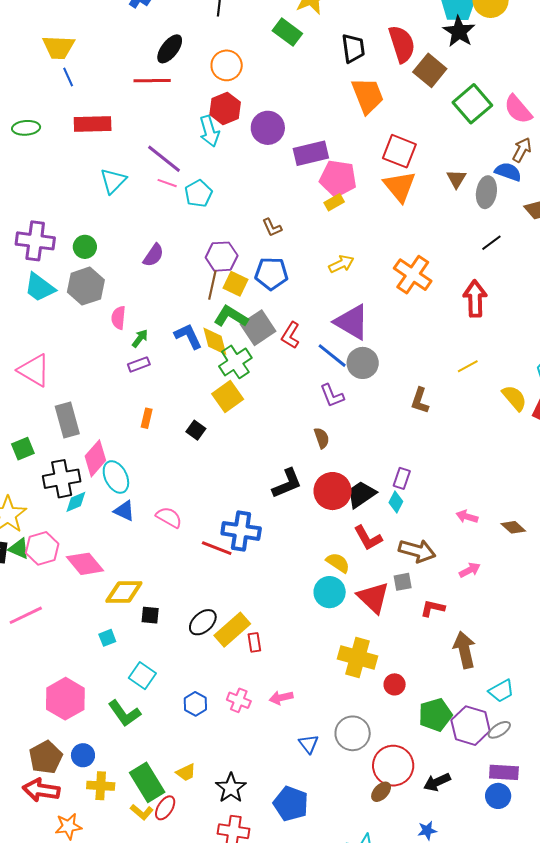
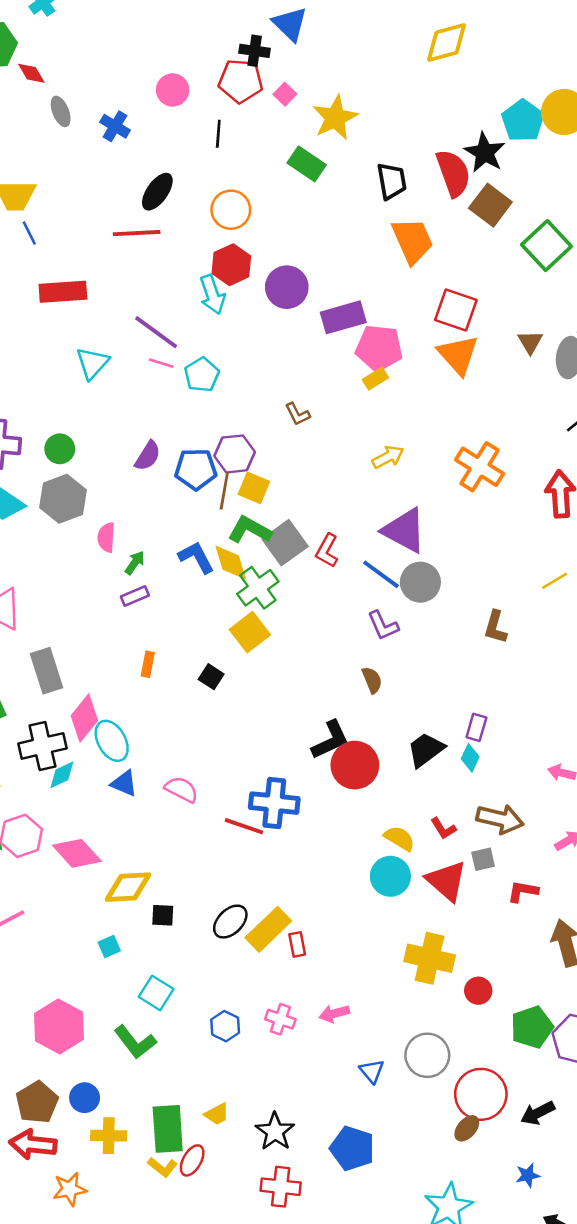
black star: (459, 32) -> (485, 153), moved
blue pentagon: (271, 274) -> (196, 469), moved
red circle: (332, 491) -> (355, 765), moved
red L-shape: (368, 538) -> (443, 828), moved, size x0.7
green rectangle: (147, 782) -> (168, 1129), turned 30

